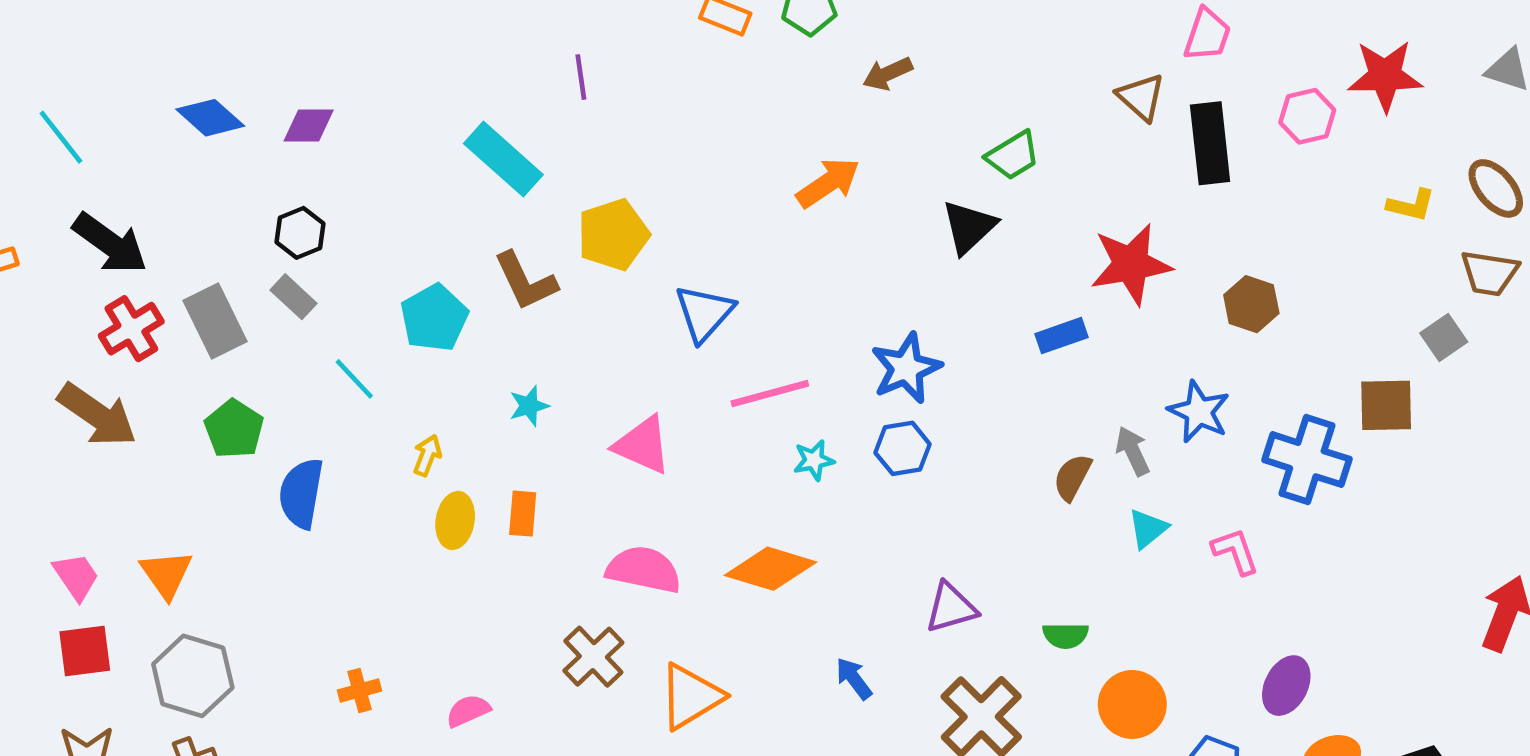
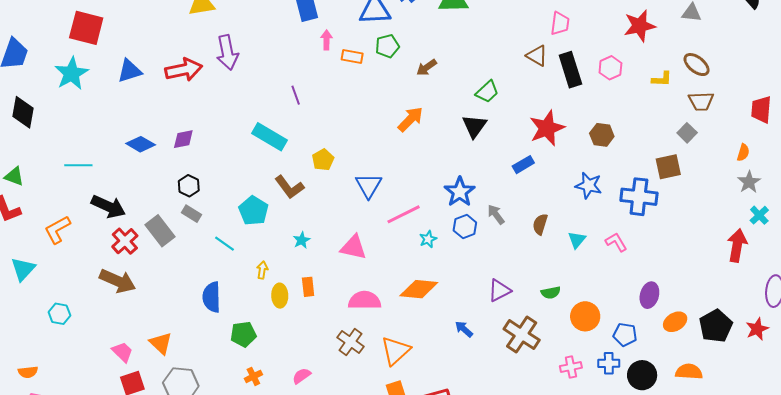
pink hexagon: (1307, 116) -> (610, 68), moved
cyan line: (61, 137) -> (78, 165), turned -40
yellow pentagon: (613, 235) -> (323, 160), size x0.7
green pentagon: (234, 429) -> (243, 334), moved, turned -30
gray arrow: (1133, 451) -> (496, 214), moved

